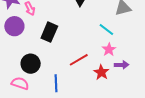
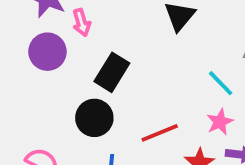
black circle: (31, 64) -> (94, 118), moved

